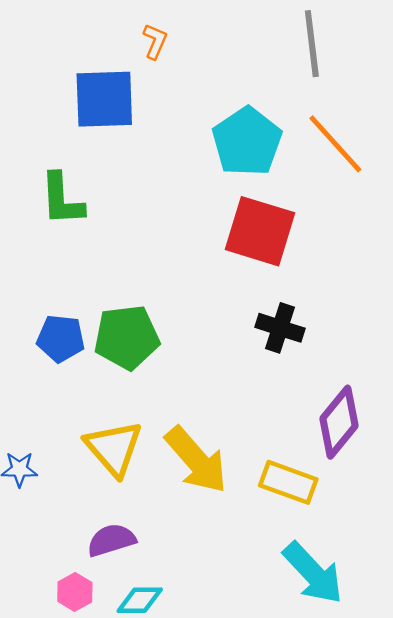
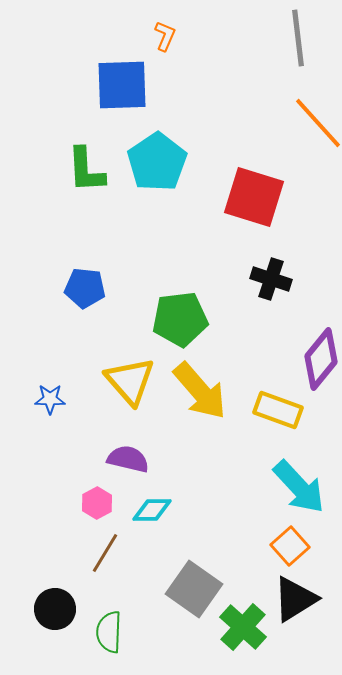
cyan pentagon: (247, 142) -> (157, 162), moved
green pentagon: (127, 337) -> (180, 319), moved
purple semicircle: (111, 540) -> (128, 459), turned 30

